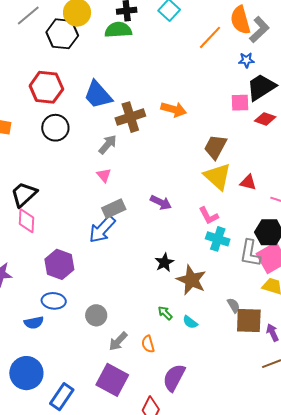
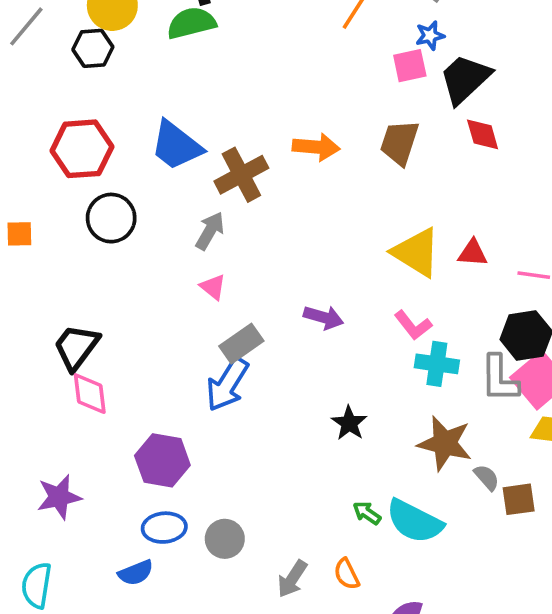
black hexagon: (62, 34) -> (93, 48), size x0.7
pink square: (240, 103) -> (410, 66), moved
red diamond: (265, 119) -> (483, 134), turned 65
brown trapezoid: (215, 147) -> (399, 142), moved
brown star: (191, 280) -> (445, 443), moved
gray circle: (96, 315) -> (225, 539), moved
brown square: (249, 320) -> (519, 499), size x0.7
cyan semicircle: (190, 322) -> (415, 521), size x2.0

